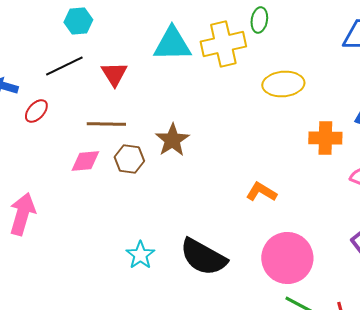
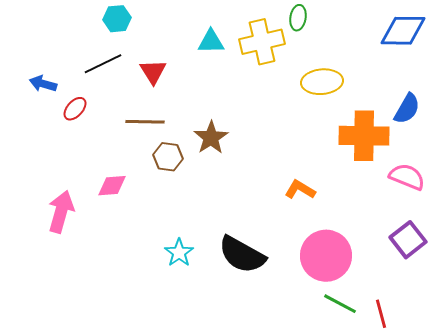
cyan triangle: (172, 44) -> (211, 42), size x0.7
orange cross: (325, 138) -> (364, 136), size x1.5
pink diamond: (85, 161) -> (112, 186), moved

